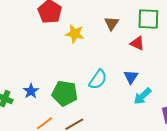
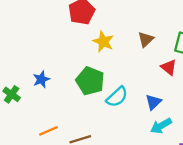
blue star: (31, 91) -> (41, 79), moved
green pentagon: (65, 93) -> (90, 81), moved

